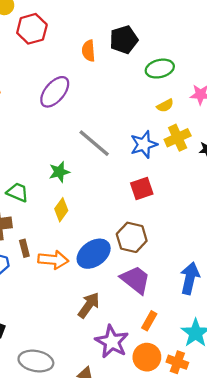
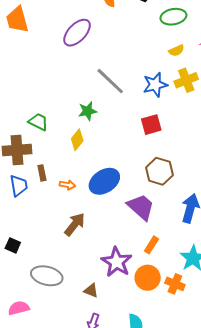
green star: (59, 172) -> (88, 111), moved
brown hexagon: (132, 237) -> (159, 171), moved
orange arrow: (53, 260) -> (67, 185), size x0.6
brown arrow: (89, 305) -> (75, 224), moved

